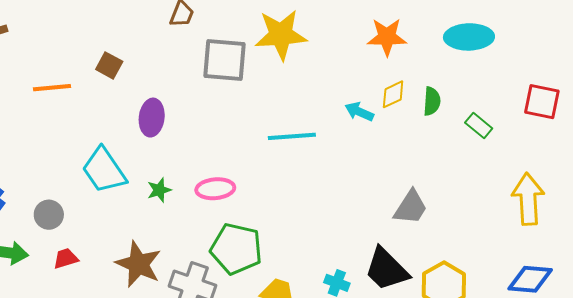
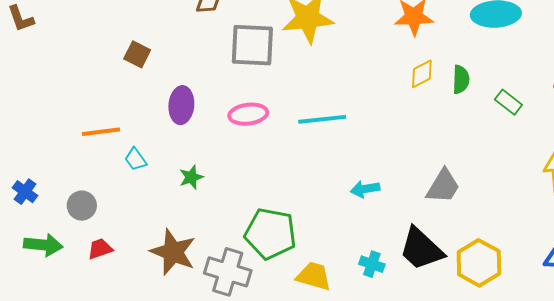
orange line: (52, 88) -> (101, 132), moved
cyan arrow: (359, 112) -> (365, 189), moved, turned -32
cyan trapezoid: (104, 170) -> (136, 159), size x0.5
pink ellipse: (215, 189) -> (248, 114), moved

